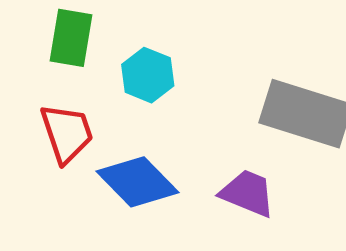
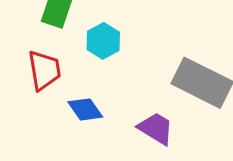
blue diamond: (138, 182) -> (85, 109), size x0.7

